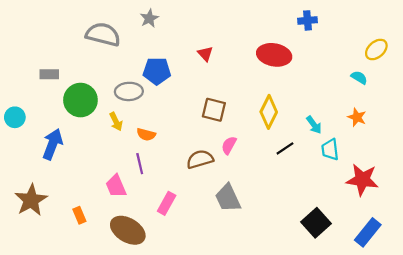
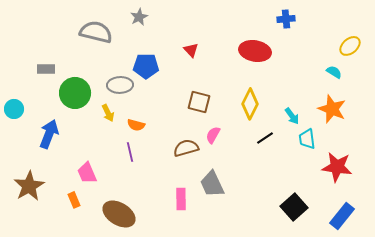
orange star: (357, 117) -> (332, 109), size x1.6
pink trapezoid: (116, 186) -> (87, 173), moved
pink rectangle: (167, 203) -> (181, 199), moved, turned -30

